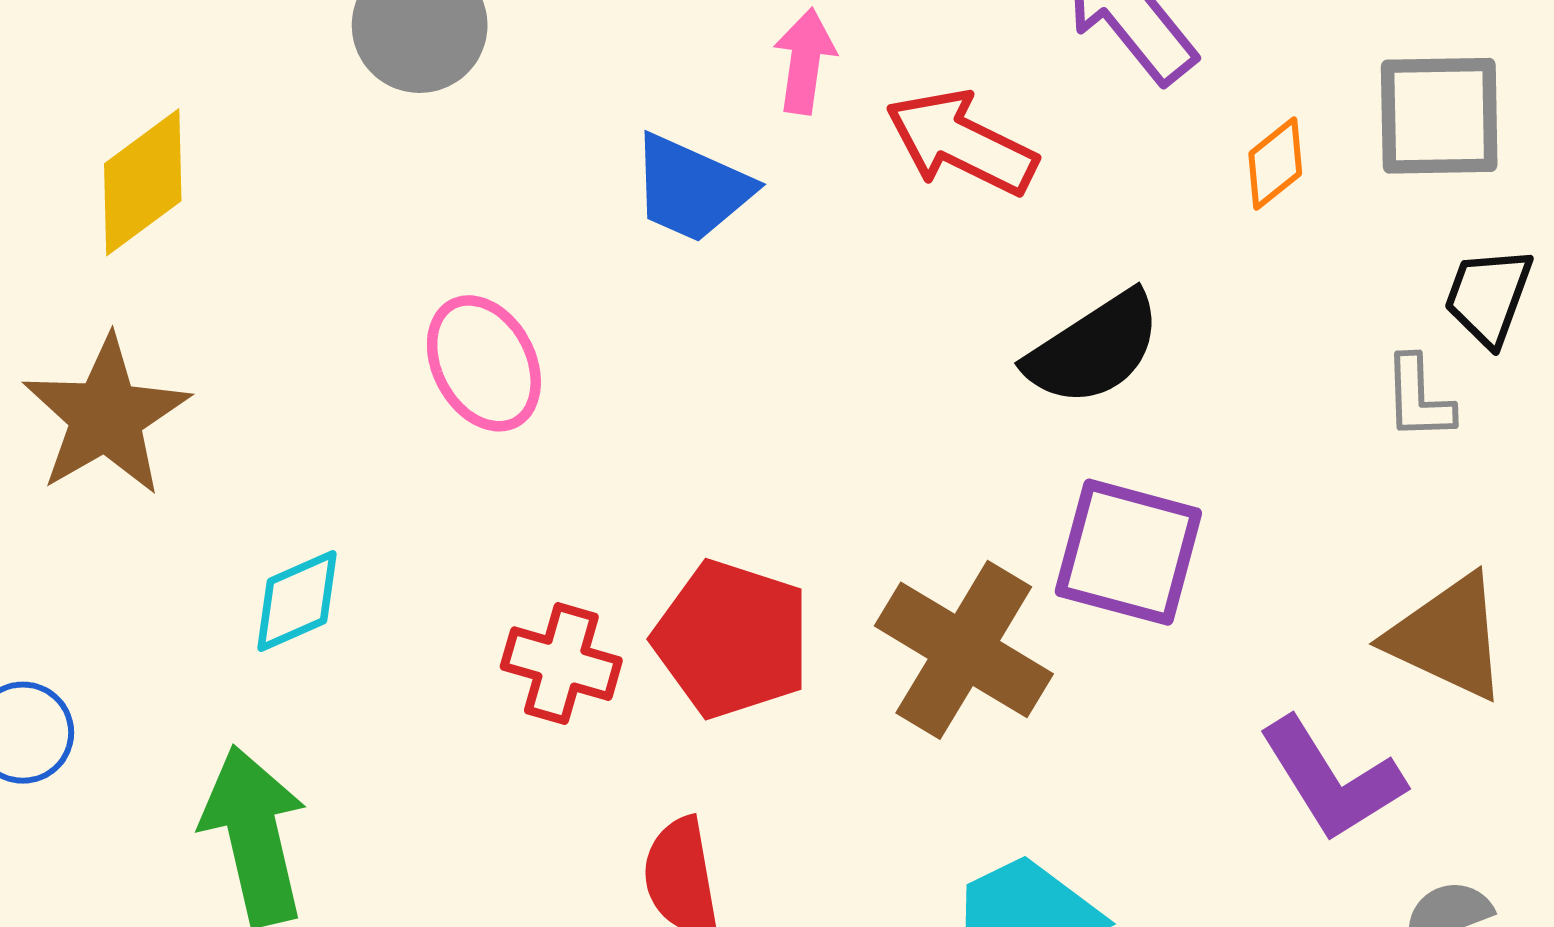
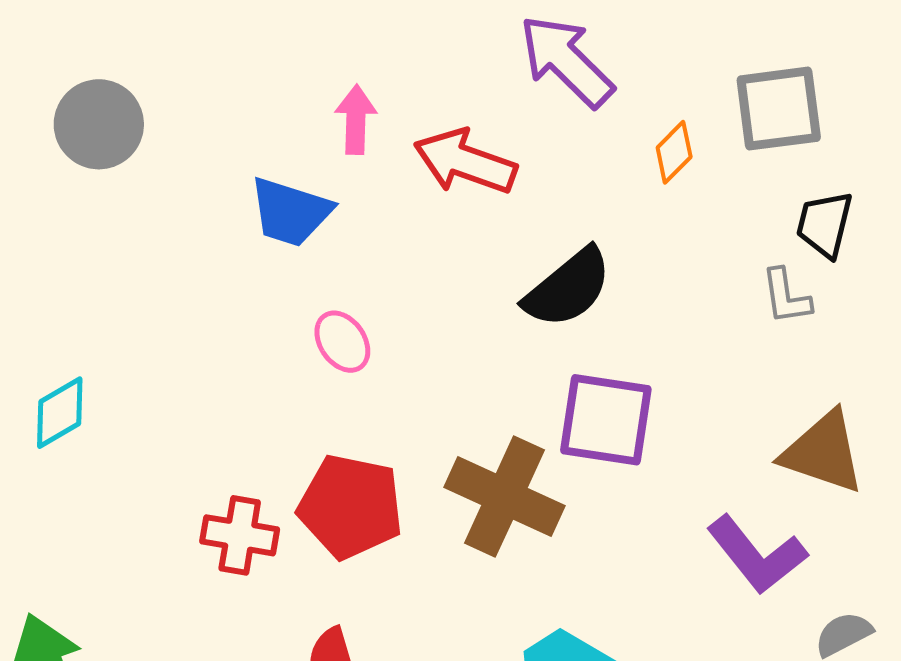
pink ellipse: (484, 363) -> (342, 342), moved, size x0.7
cyan diamond: (297, 601) -> (60, 413), moved

